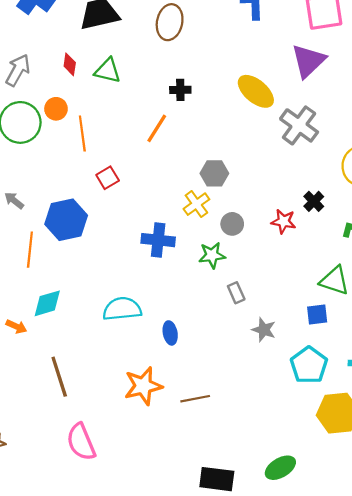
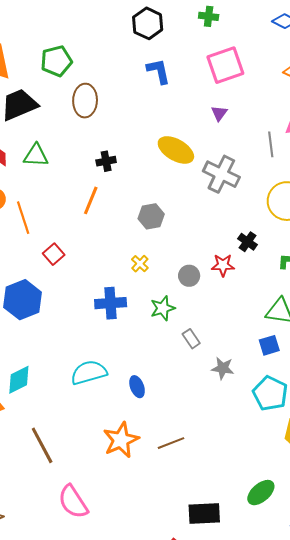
purple triangle: (308, 61) -> (219, 113), size x0.5
gray hexagon: (214, 173) -> (151, 216), moved
yellow cross: (196, 204) -> (140, 264), size x0.7
gray circle: (232, 224) -> (189, 276), moved

